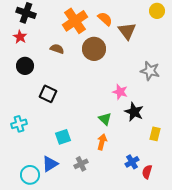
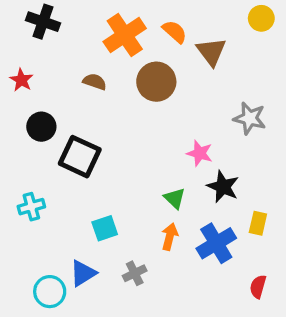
red star: (20, 37) -> (21, 80), moved
black circle: (25, 66) -> (41, 127), moved
black square: (48, 94) -> (80, 157), size x1.4
blue cross: (132, 162) -> (216, 243), moved, size x1.6
red semicircle: (147, 172) -> (258, 287), moved

